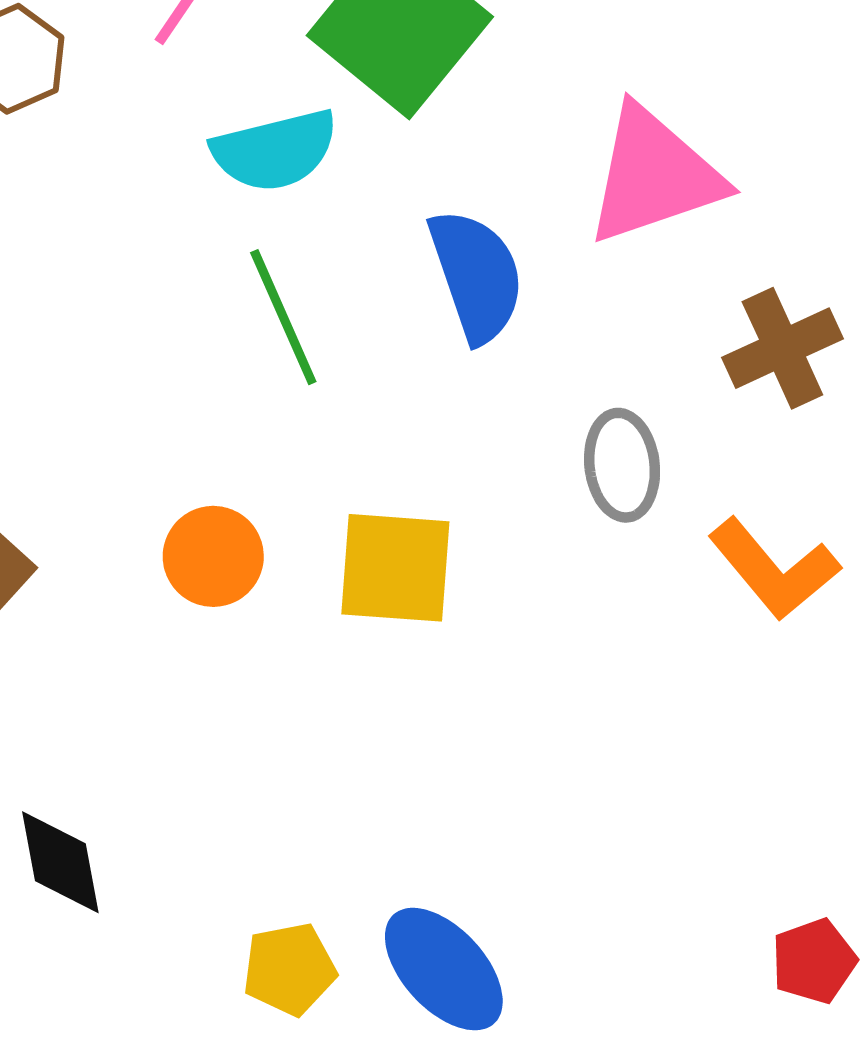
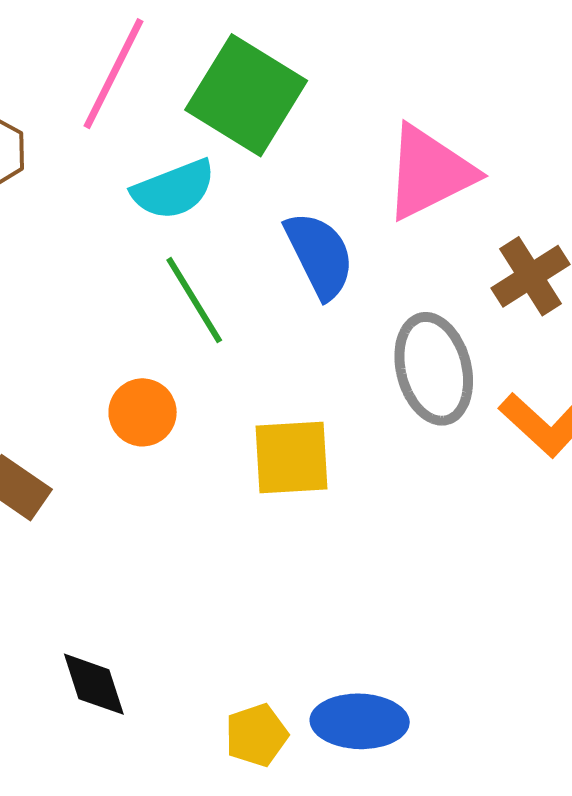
gray ellipse: (622, 465) -> (434, 369), size x1.5
orange circle: (213, 556) -> (143, 412), moved
blue ellipse: (444, 969) -> (360, 721), turned -38

